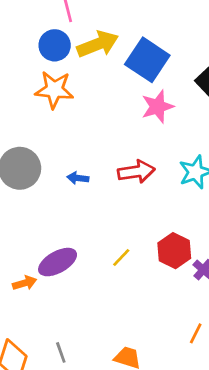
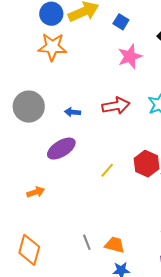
blue square: (147, 60) -> (121, 22), size x0.5
purple ellipse: (58, 262) -> (61, 149), moved
gray line: (61, 352) -> (87, 242), moved

